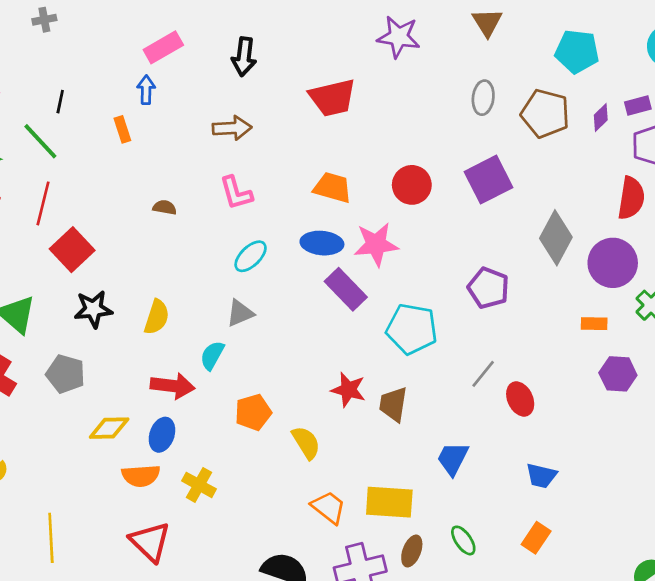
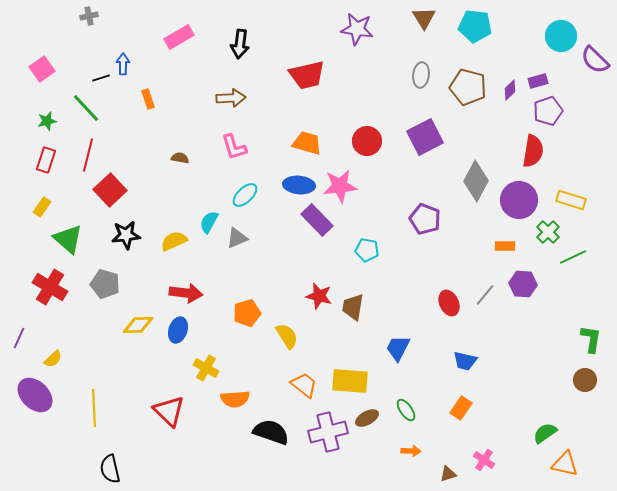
cyan pentagon: (577, 51) -> (475, 26), moved
blue arrow: (146, 90) -> (123, 64), moved
black line: (60, 102) -> (101, 78), turned 60
yellow semicircle: (157, 317) -> (174, 241), turned -132
cyan pentagon: (412, 329) -> (367, 250), size x0.6
cyan semicircle: (212, 355) -> (209, 222), moved
gray line: (483, 374) -> (485, 295), moved
orange semicircle: (141, 476) -> (235, 399), moved
brown ellipse: (412, 551) -> (367, 418), turned 40

